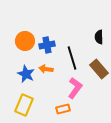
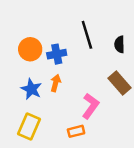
black line: (72, 58) -> (87, 35), moved
orange arrow: (46, 69) -> (56, 83), turned 96

